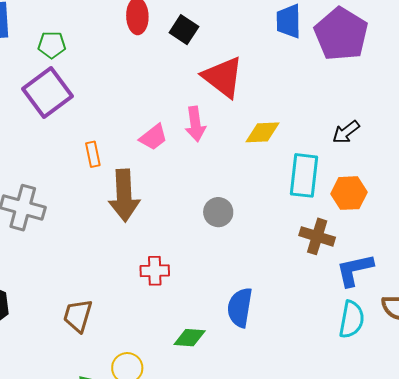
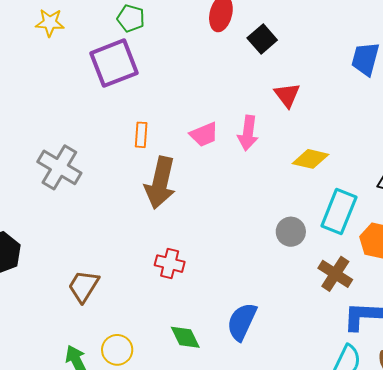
red triangle: (223, 77) -> (287, 95), size x0.6
gray circle: (218, 212) -> (291, 232), moved
green diamond: (190, 338) -> (185, 337), turned 44

